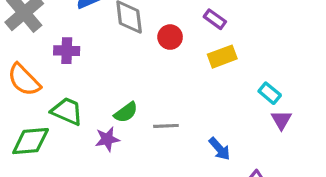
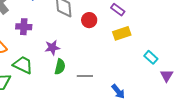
green semicircle: (126, 112) -> (60, 67), turned -42
purple triangle: (281, 120) -> (167, 76), moved
purple star: (107, 139) -> (52, 48), moved

